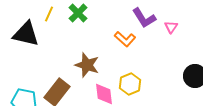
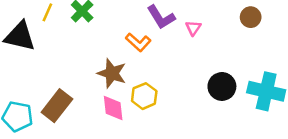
brown star: (87, 65) -> (112, 73), moved

